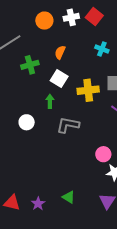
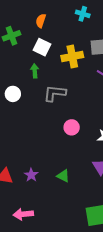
pink circle: (103, 154) -> (72, 127), moved
green triangle: (69, 197) -> (63, 176), moved

